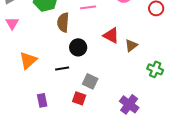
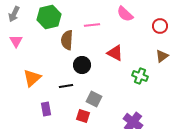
brown triangle: (131, 45) -> (162, 56), moved
green cross: (155, 69) -> (140, 76), moved
purple rectangle: (42, 100) -> (46, 109), moved

